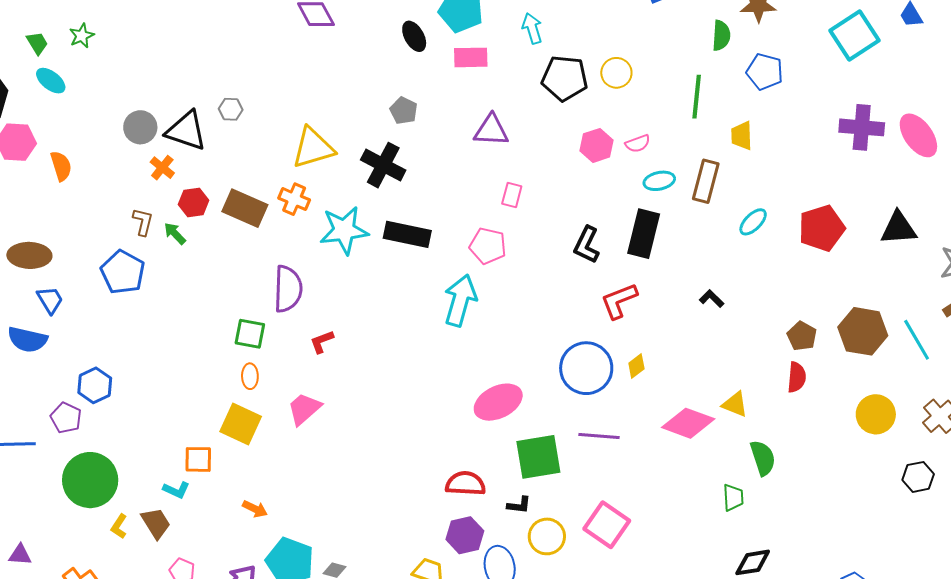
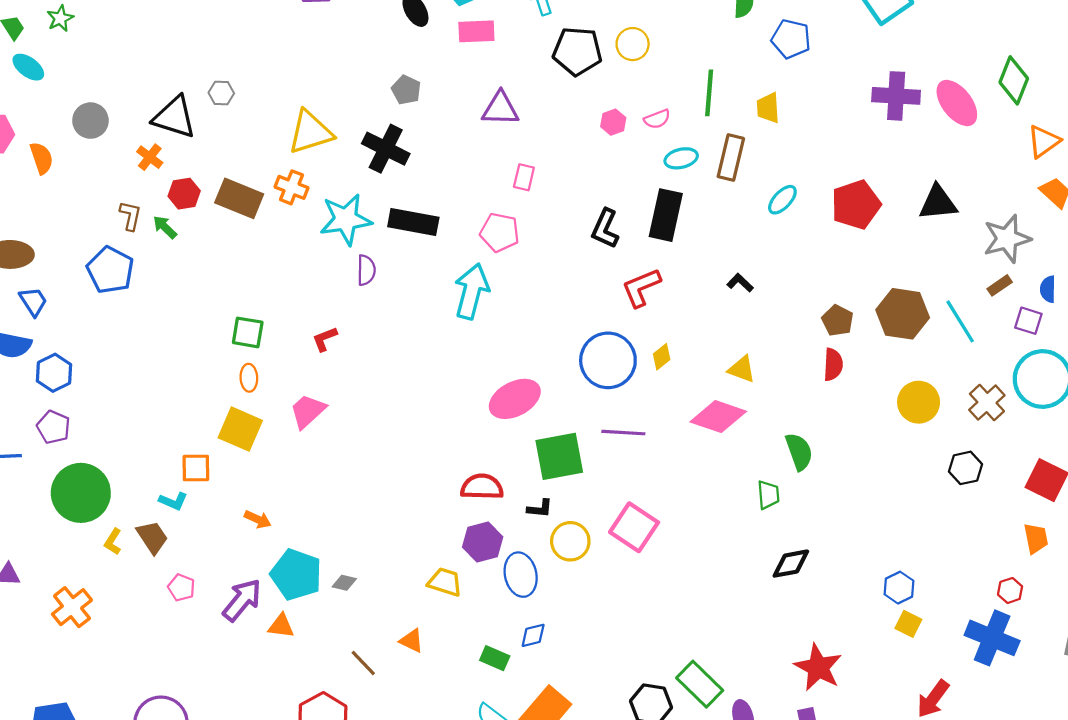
green line: (697, 97) -> (709, 93), moved
gray circle: (140, 127) -> (90, 121), moved
pink hexagon: (597, 145) -> (613, 122), size x0.7
purple semicircle: (288, 289) -> (366, 270), moved, size x0.6
blue hexagon: (95, 385) -> (54, 373), moved
yellow triangle: (735, 404) -> (742, 369), moved

